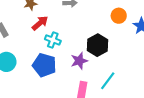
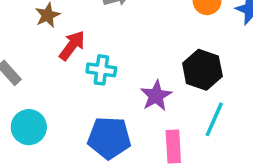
black hexagon: (98, 45) -> (202, 70), moved
blue pentagon: (44, 65) -> (109, 138), moved

